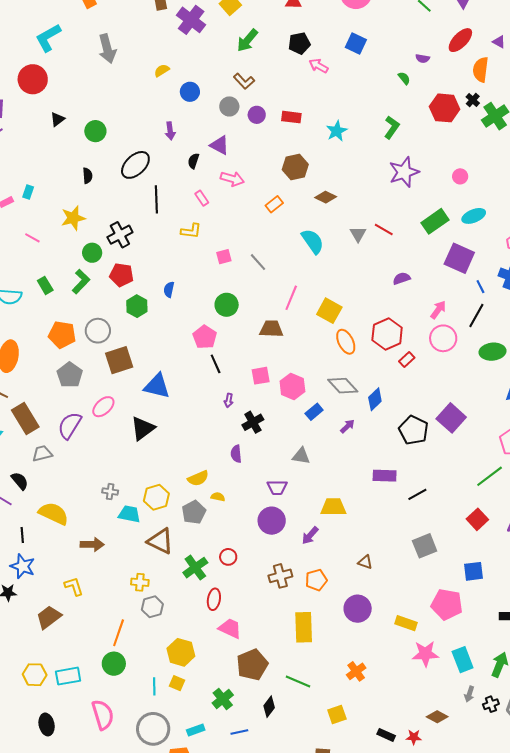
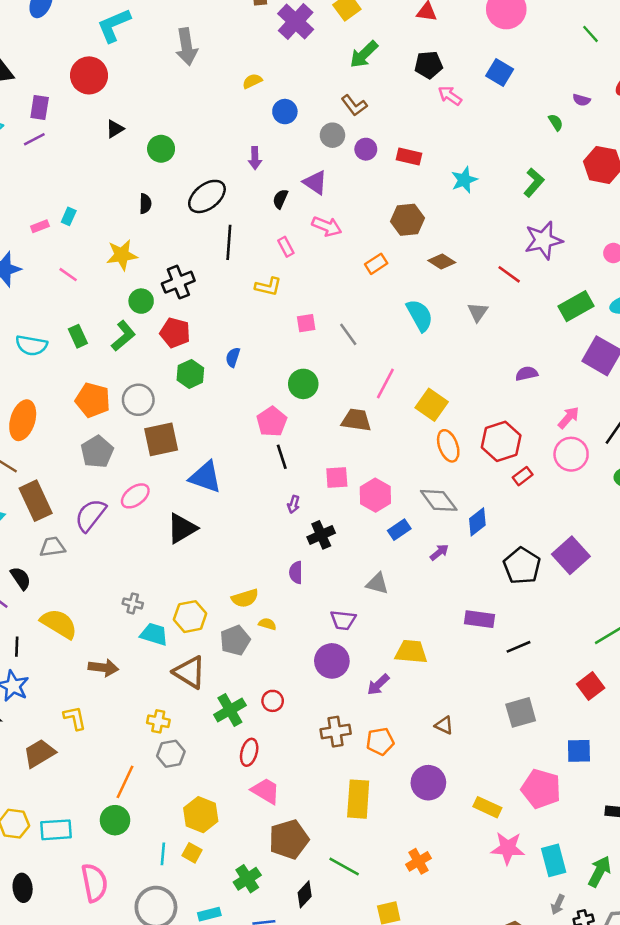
red line: (384, 229) -> (509, 274), moved

